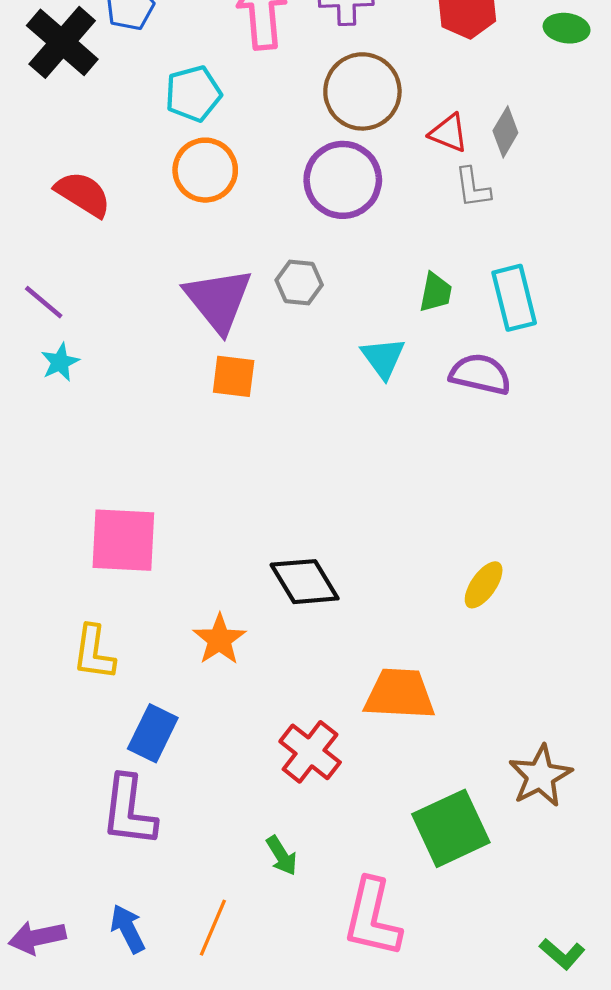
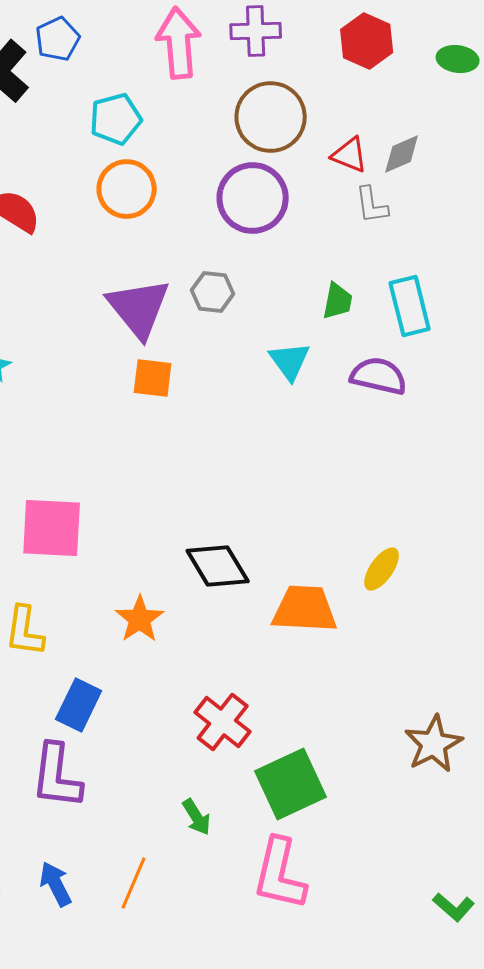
gray diamond: (505, 132) -> (402, 154), turned 36
orange trapezoid: (400, 694) -> (305, 609), moved
green square: (451, 828) -> (291, 784), moved

